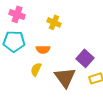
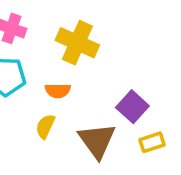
yellow cross: (54, 22) -> (77, 43), size x1.6

